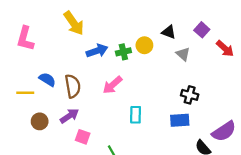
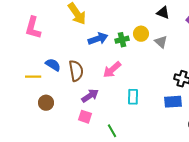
black triangle: (169, 32) -> (163, 13), moved
gray triangle: (183, 54) -> (161, 42), moved
purple arrow: (69, 116) -> (90, 96), moved

